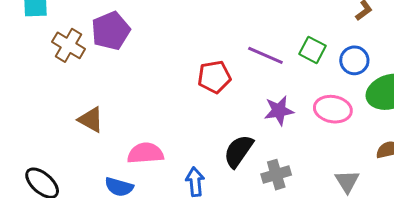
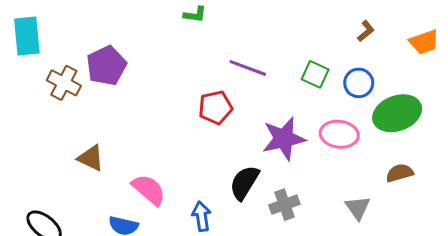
purple line: (265, 55) -> (248, 68), moved
purple star: (279, 111) -> (284, 139), size x1.4
pink semicircle: (145, 153) -> (149, 190), turned 48

